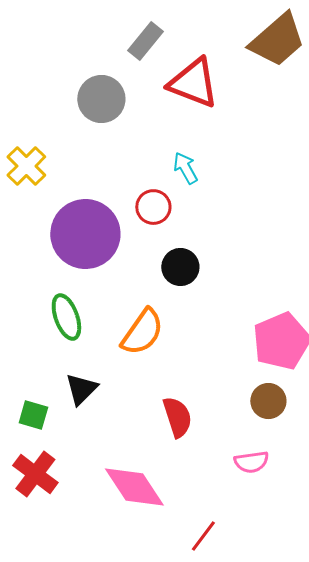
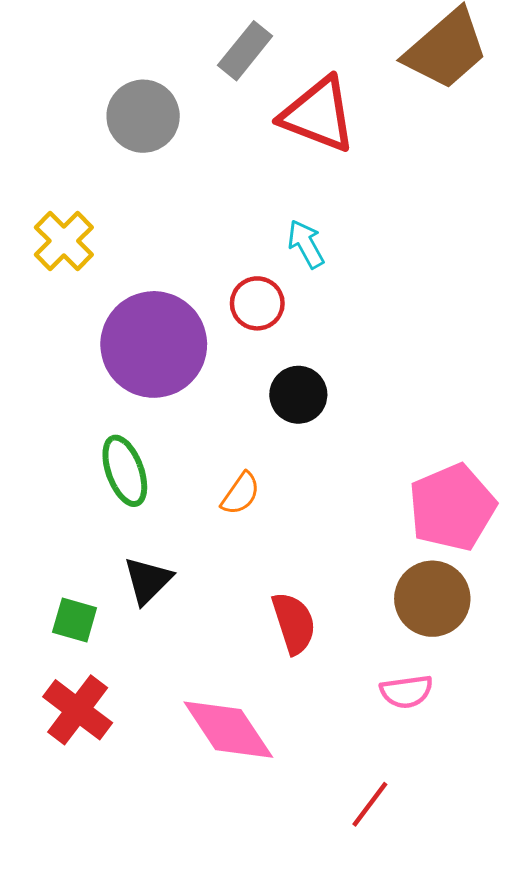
gray circle: (101, 99) -> (143, 116), moved
orange semicircle: (142, 332) -> (241, 494), size x0.6
brown circle: (268, 401) -> (432, 599), size x1.4
red line: (203, 536) -> (370, 804), moved

